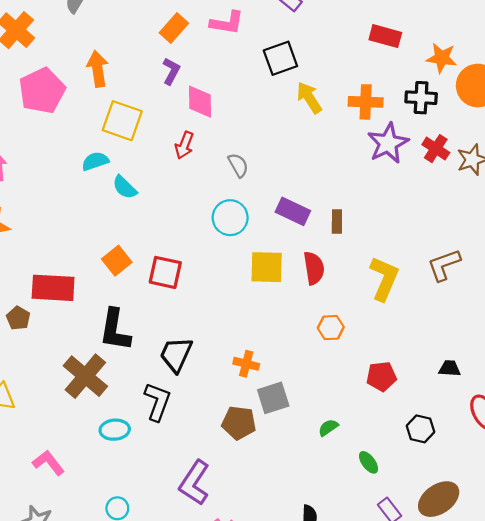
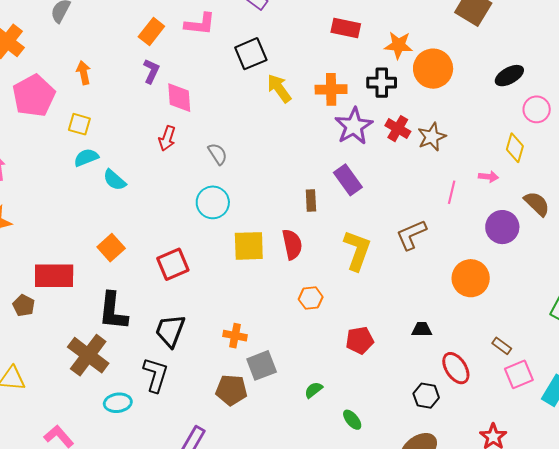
orange arrow: (98, 69) -> (84, 73), size x0.7
yellow square: (122, 121) -> (79, 124), moved, size x0.6
purple rectangle: (293, 211) -> (348, 180), moved, turned 32
red square: (165, 272) -> (173, 264), moved, turned -32
black hexagon: (420, 429) -> (426, 396), moved

